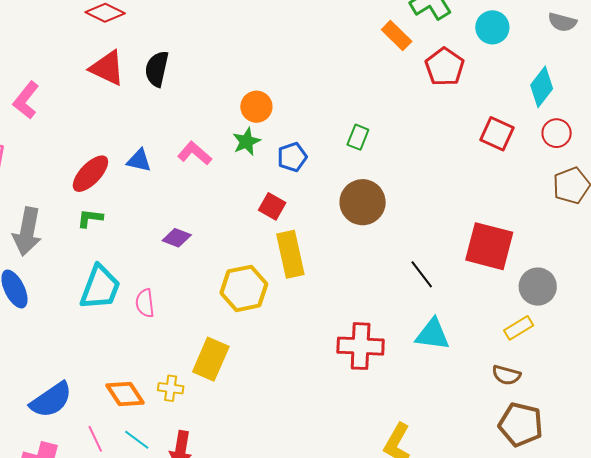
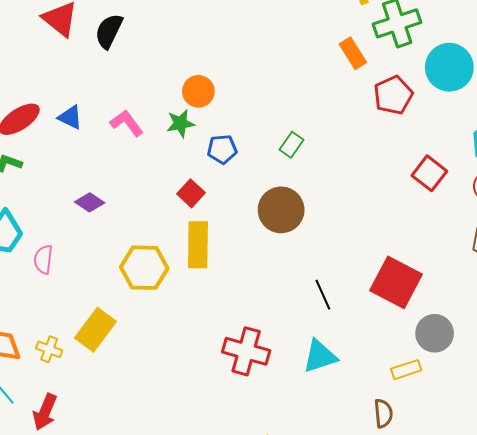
cyan circle: (492, 27) -> (449, 67), size x1.4
cyan triangle: (433, 334) -> (320, 356), turned -39
brown semicircle: (506, 375) -> (383, 413), turned -124

